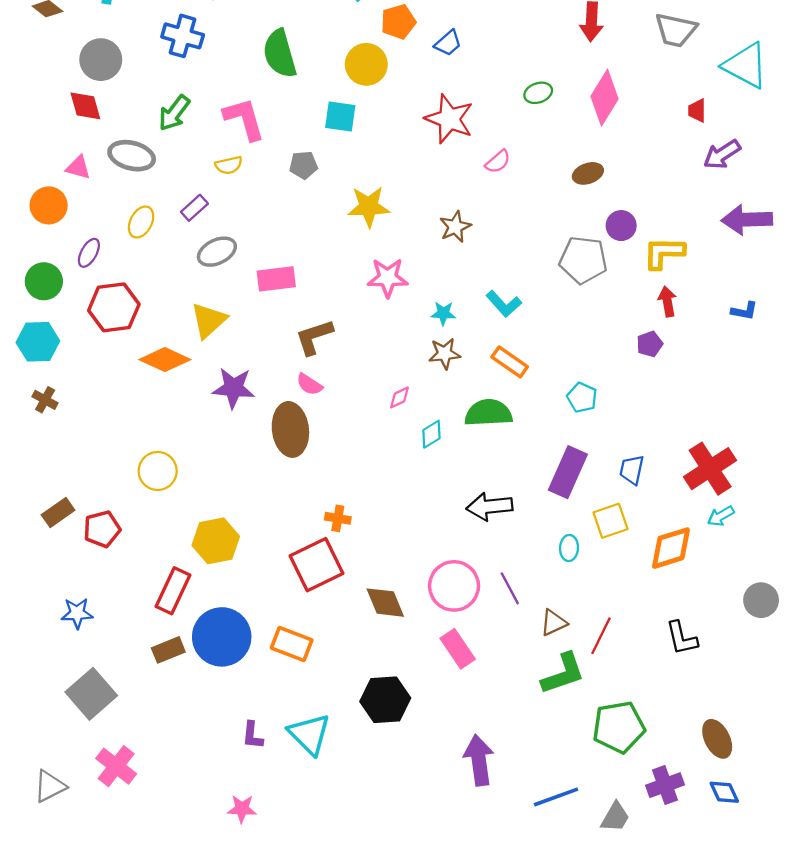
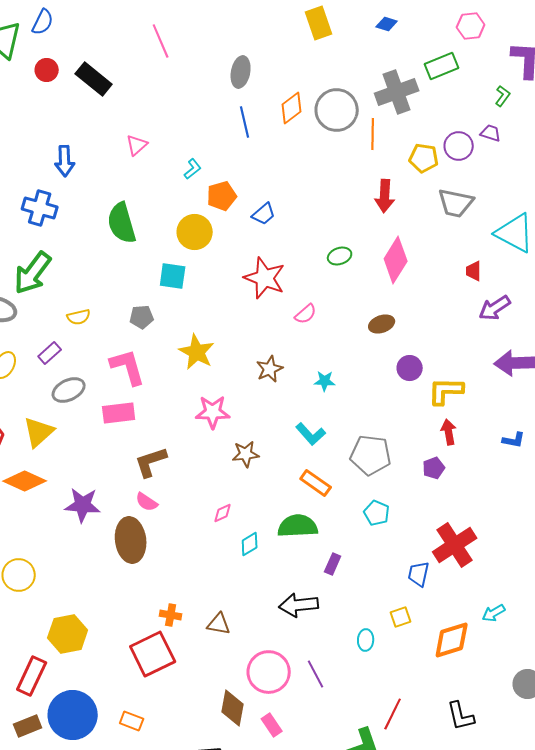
green arrow: (174, 113) -> (33, 273), size x1.4
pink L-shape: (244, 119) -> (128, 367), moved
yellow star: (369, 207) -> (197, 352), turned 30
gray pentagon: (583, 260) -> (371, 455), moved
cyan star: (443, 313) -> (325, 381), moved
yellow triangle: (209, 320) -> (39, 432), moved
brown star: (445, 354) -> (246, 454), moved
red cross: (710, 469) -> (455, 545), moved
purple rectangle: (568, 472) -> (333, 564), moved, size x0.5
yellow square: (610, 521) -> (401, 617), size x0.7
brown diamond: (385, 603) -> (233, 708), moved, turned 33
brown triangle: (554, 623) -> (219, 624), moved, turned 35
orange rectangle: (292, 644) -> (132, 721), size x0.7
pink rectangle: (458, 649) -> (272, 725), size x0.7

